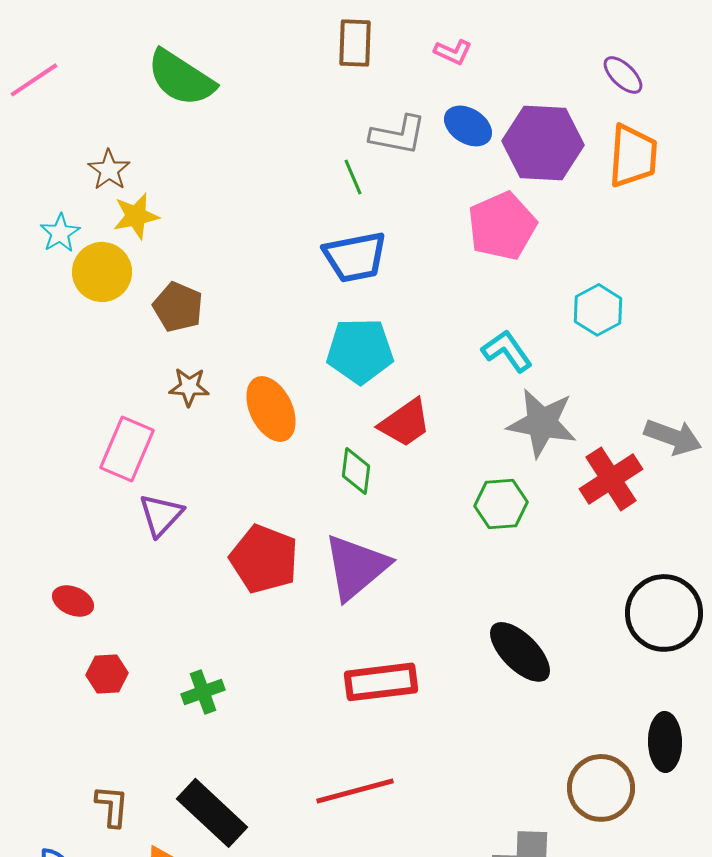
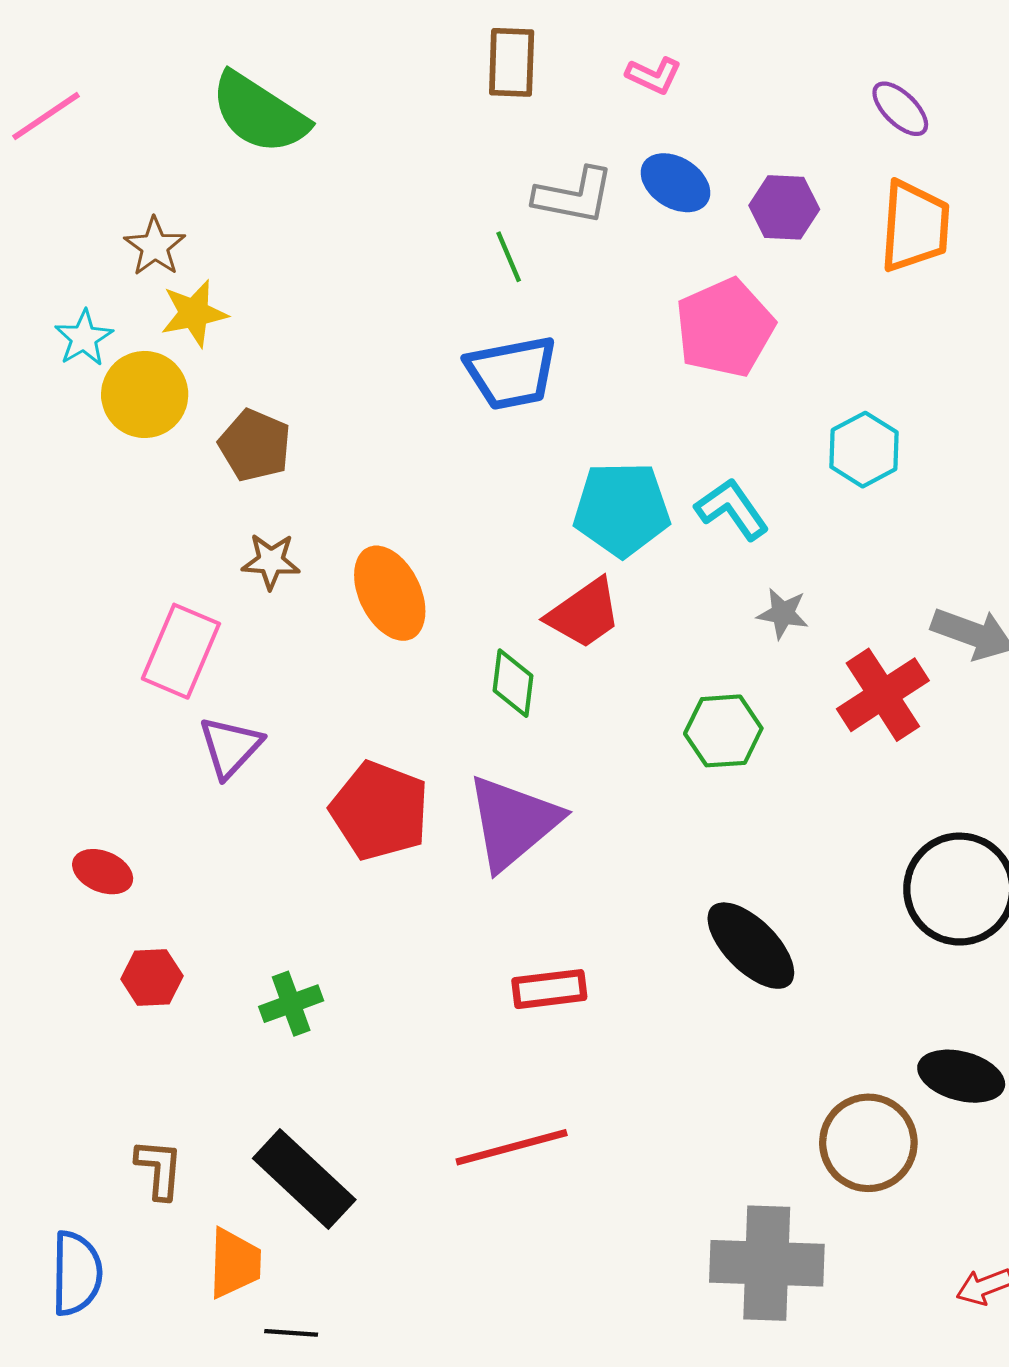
purple hexagon: (543, 143) -> (784, 207), size x0.6
cyan pentagon: (360, 351) -> (622, 509), moved
gray star: (542, 423) -> (783, 613), size x0.5
red rectangle: (381, 682) -> (549, 989), size x0.7
black ellipse: (665, 742) -> (961, 1076), turned -74

